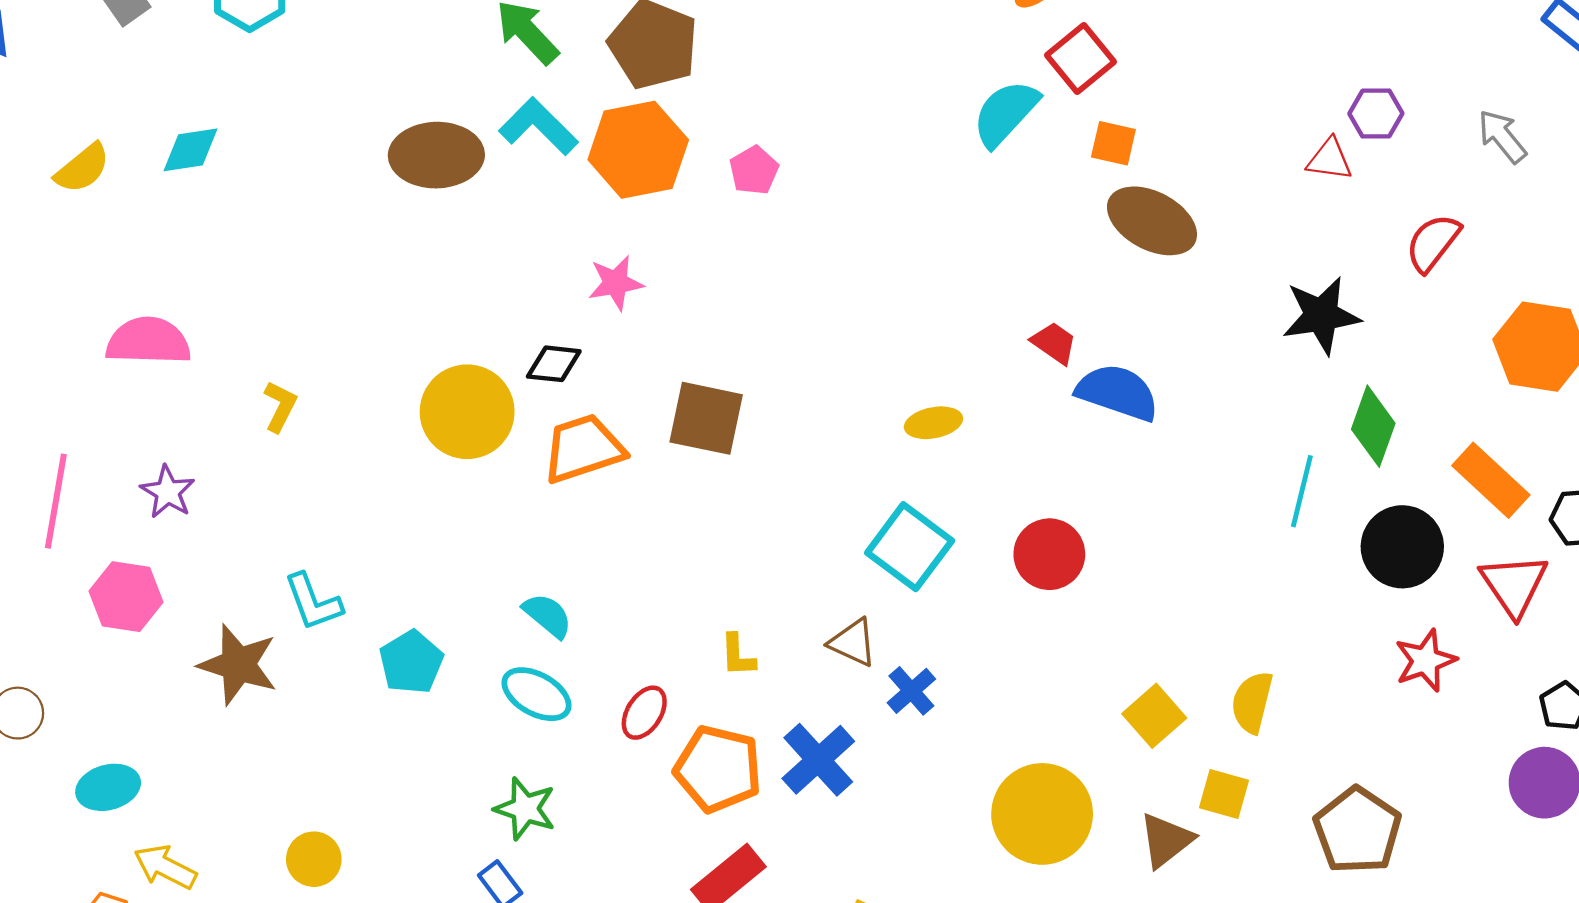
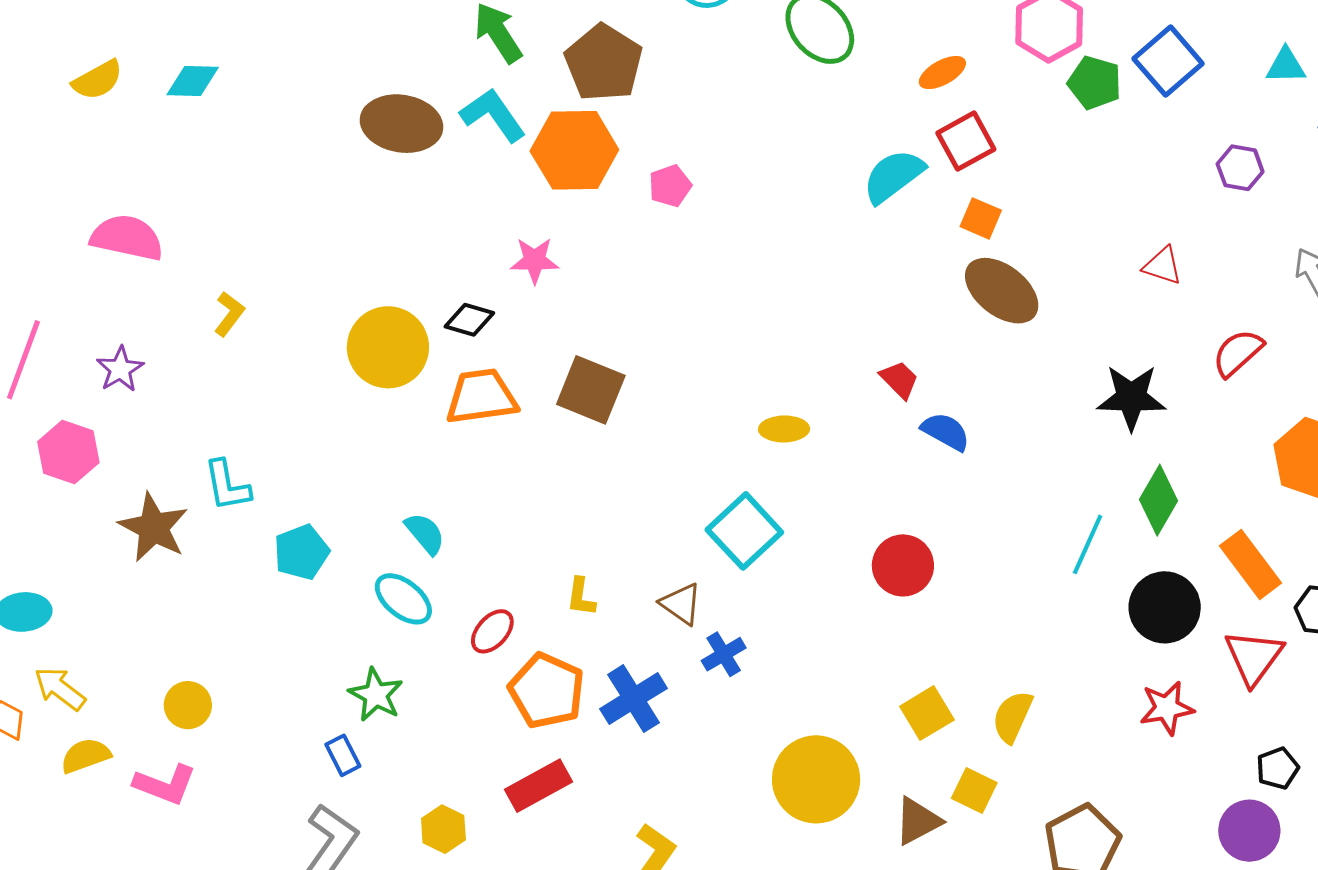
purple hexagon: (1376, 113) -> (1240, 168), moved
blue semicircle: (1117, 392) -> (946, 432), size x0.7
red circle: (1049, 554) -> (903, 565), moved

